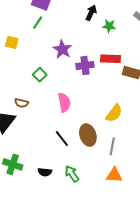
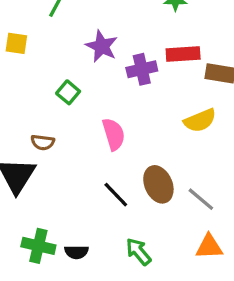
yellow semicircle: (114, 113) -> (200, 120), moved, turned 36
gray line: (112, 146) -> (201, 199), turned -54
black semicircle: (45, 172) -> (76, 252), moved

